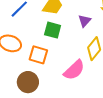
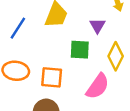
green square: (53, 30) -> (80, 50), moved

